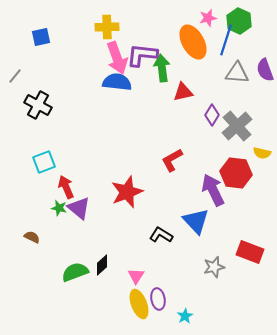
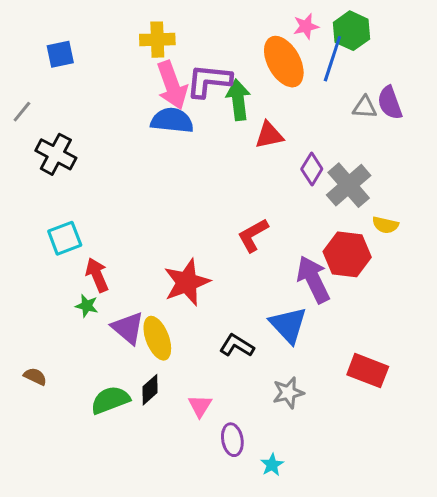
gray triangle: (237, 73) -> (365, 107), moved, size x0.7
purple triangle: (79, 208) -> (128, 328), moved
brown semicircle: (32, 237) -> (35, 376), moved
gray star: (214, 267) -> (288, 393), moved
yellow ellipse: (139, 304) -> (157, 338), moved

